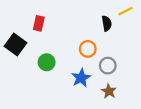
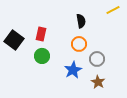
red rectangle: (39, 23) -> (41, 34), moved
black semicircle: (107, 23) -> (81, 21), moved

